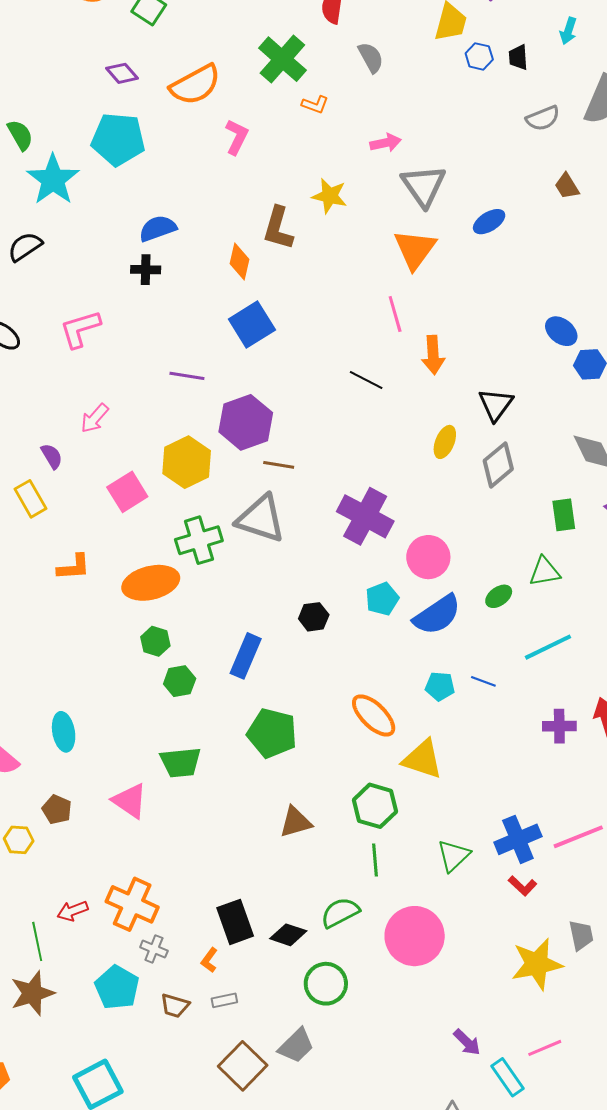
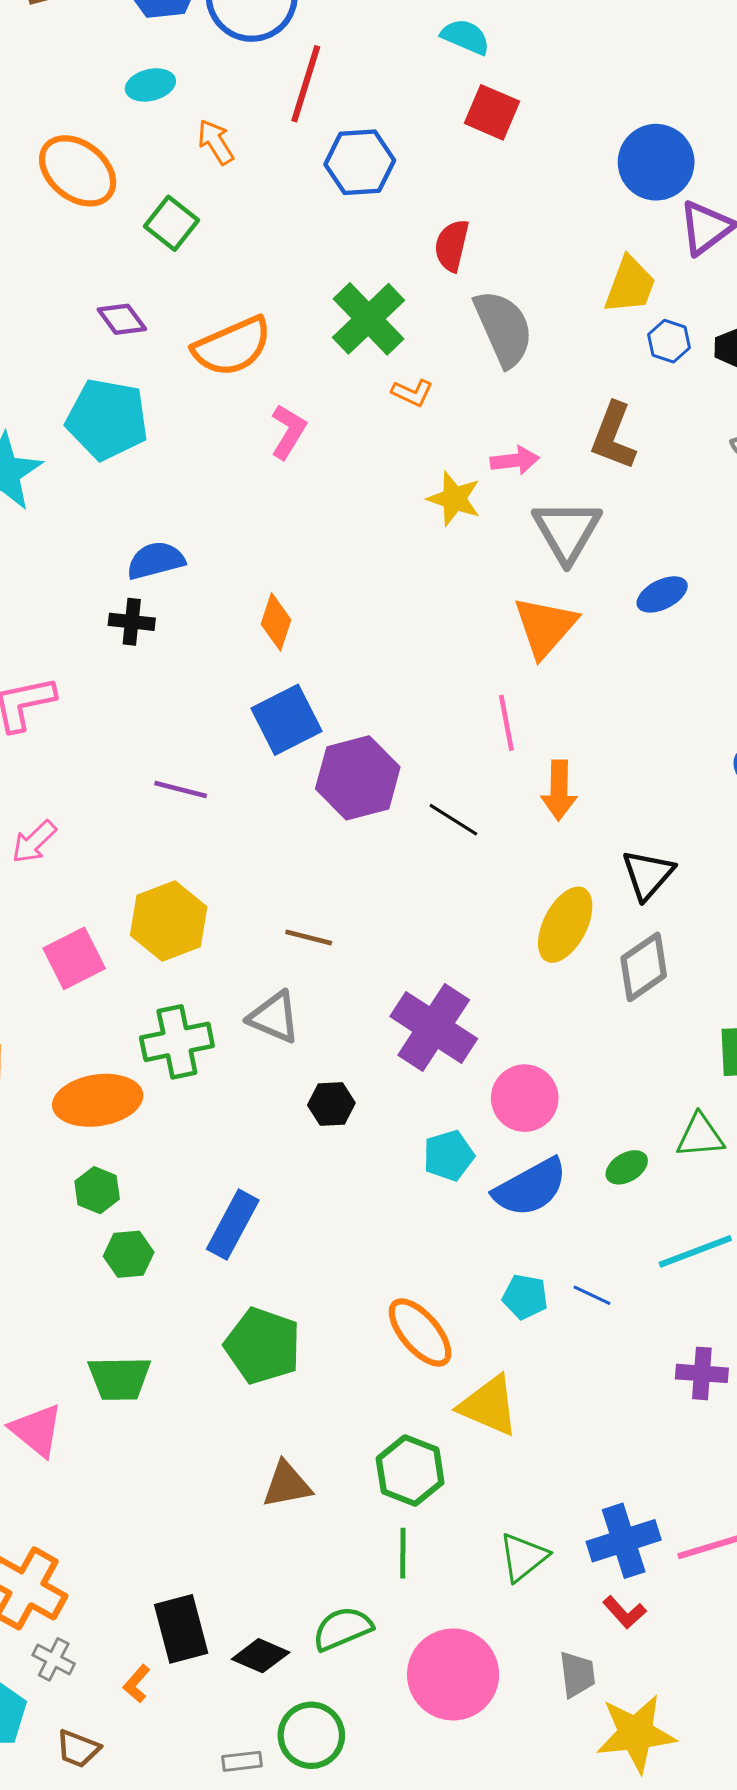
gray semicircle: (371, 58) -> (504, 328), size x1.6
yellow star: (330, 196) -> (454, 499), moved
brown L-shape: (278, 228) -> (613, 436), moved
purple hexagon: (246, 422) -> (358, 778), moved
yellow ellipse: (445, 442) -> (565, 925), size x1.5
gray triangle: (261, 519) -> (274, 1017), size x0.7
black hexagon: (314, 617) -> (331, 1104), moved
gray trapezoid: (581, 935) -> (577, 1674), moved
gray rectangle: (224, 1000) -> (242, 1761), moved

